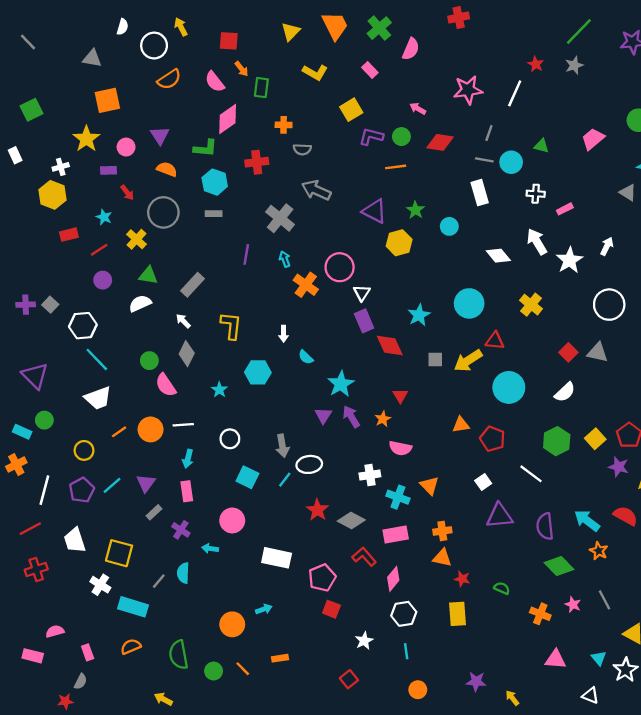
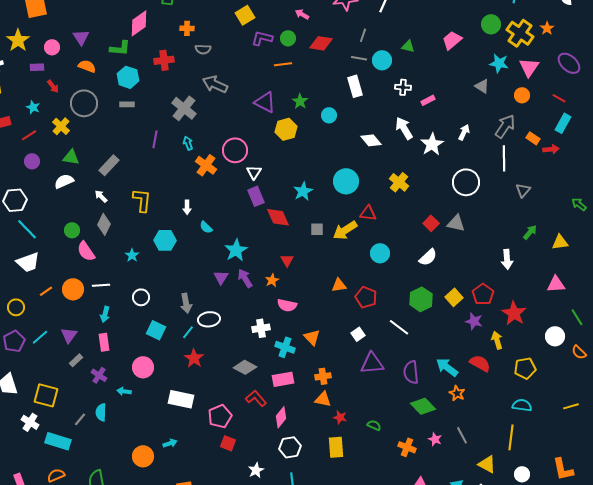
cyan circle: (509, 387) -> (380, 253), size x0.7
red star: (317, 510) -> (194, 358), moved

